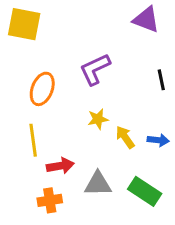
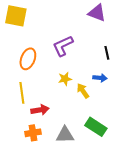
blue arrow: (158, 140) -> (100, 78), moved
gray triangle: (98, 184) -> (65, 135), moved

